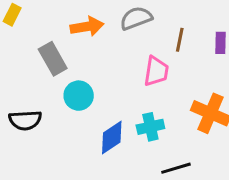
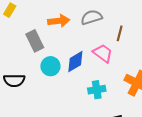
pink trapezoid: (156, 71) -> (103, 53), turned -65
blue diamond: (112, 137) -> (75, 62), moved

